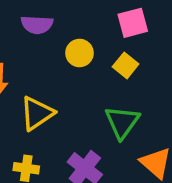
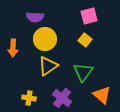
yellow circle: (79, 53) -> (45, 39), moved, size x1.5
yellow triangle: (37, 113) -> (48, 66), moved

